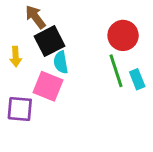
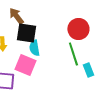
black square: (50, 41) -> (26, 33), turned 35
cyan rectangle: (137, 79) -> (88, 70), moved

